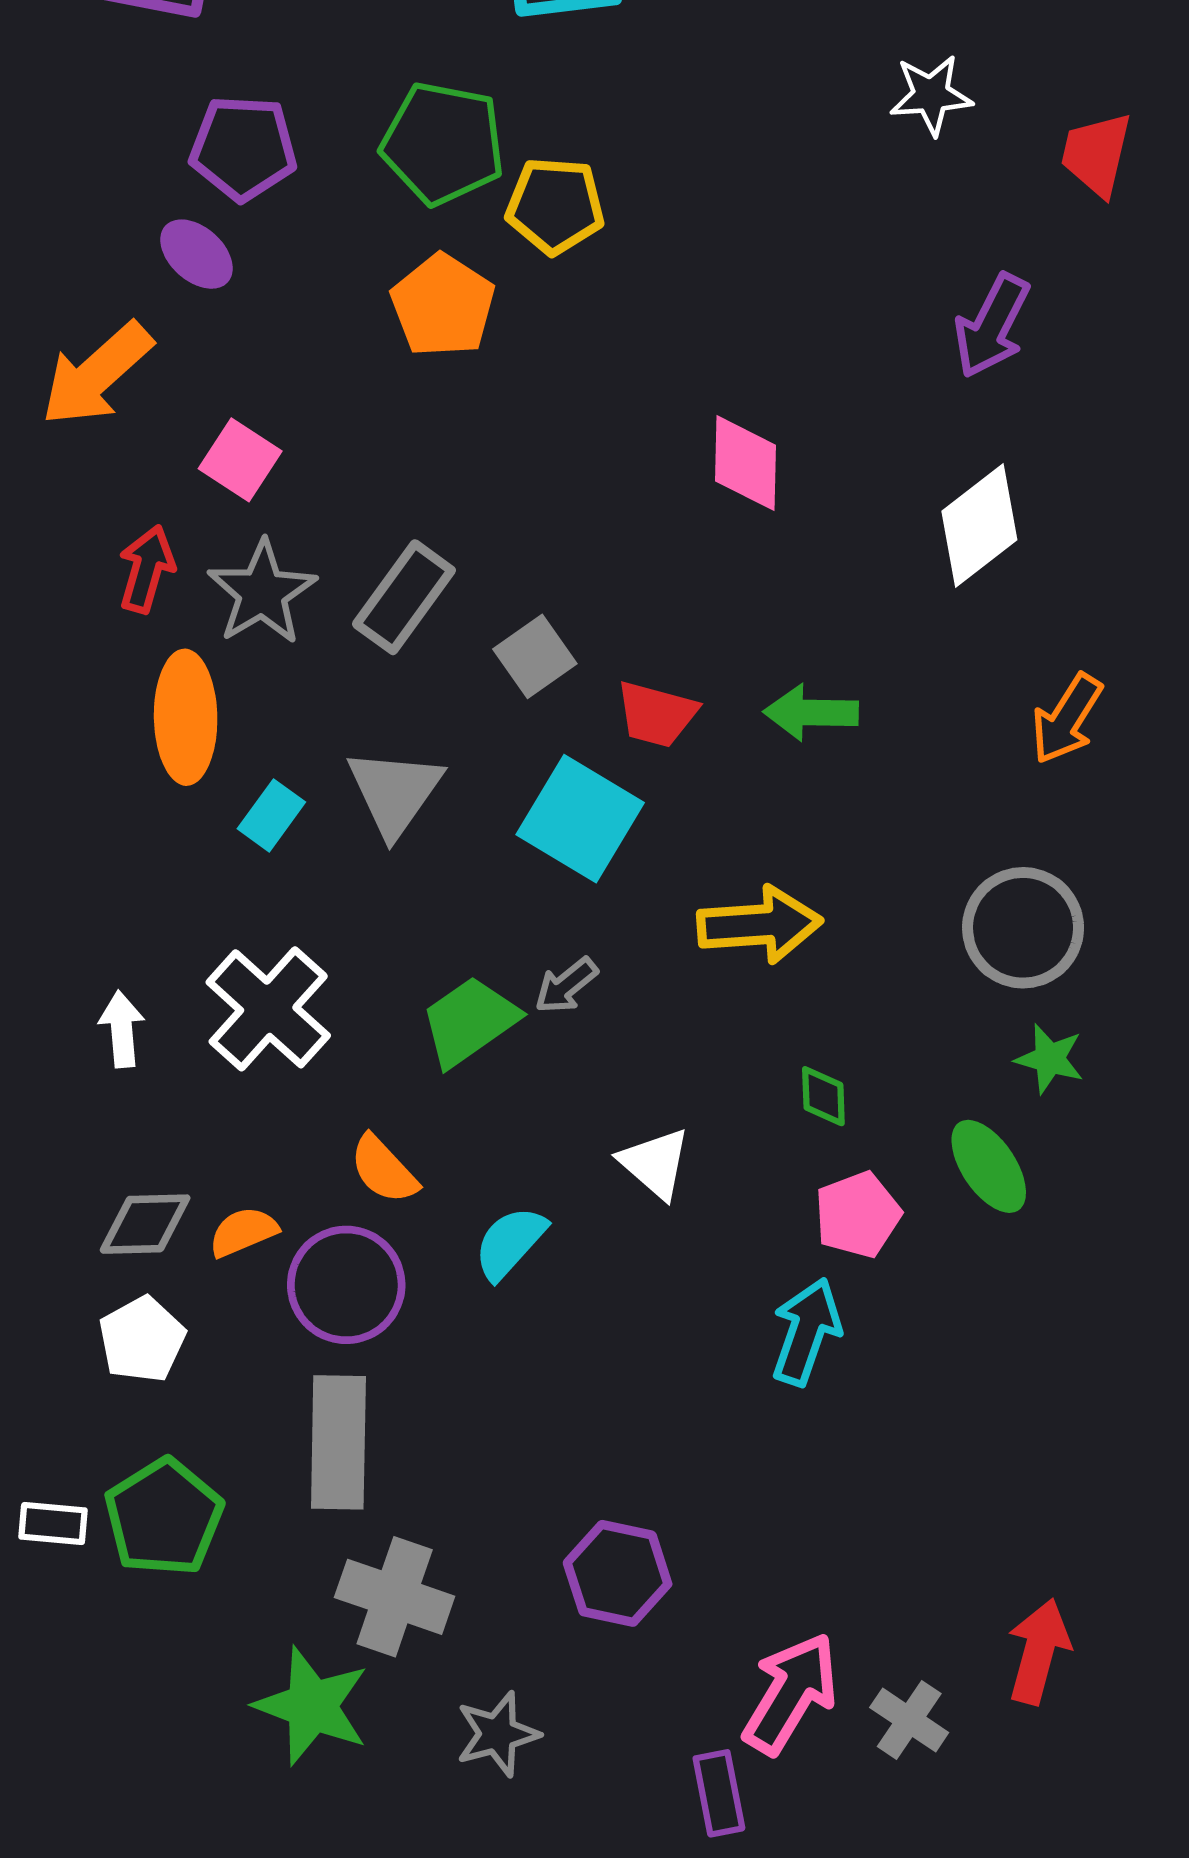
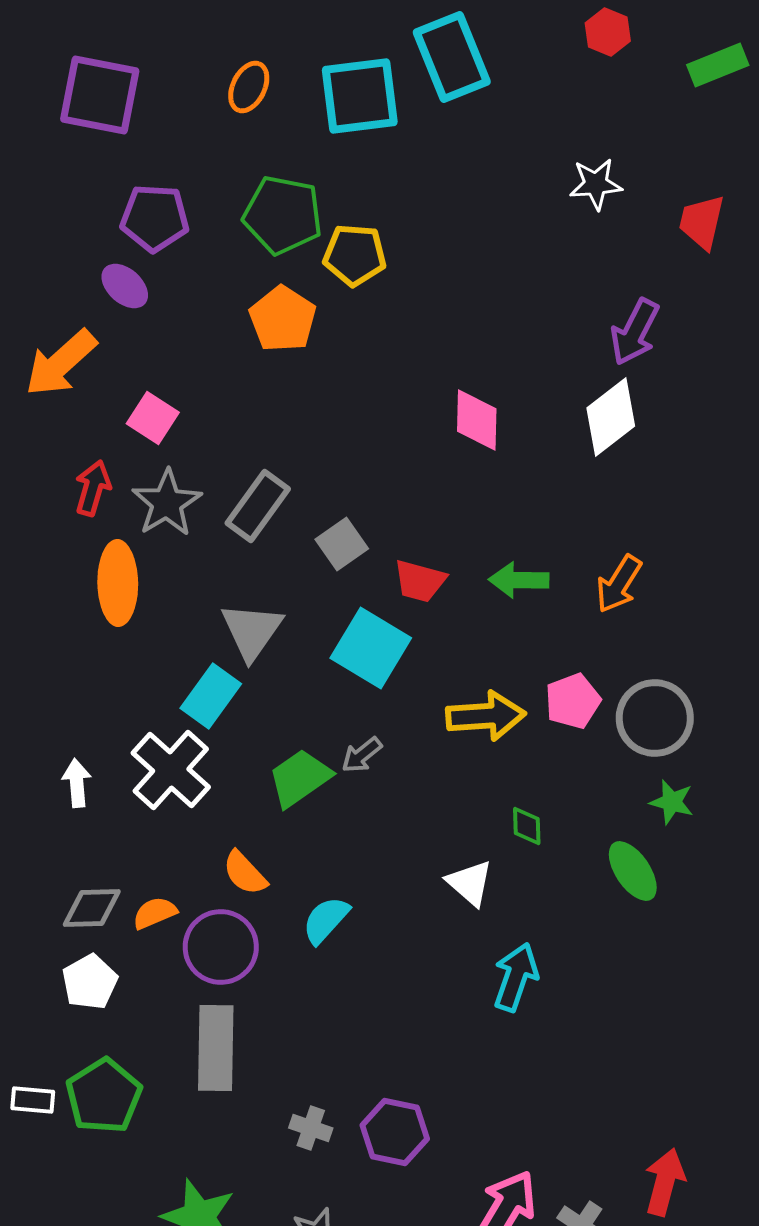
white diamond: (979, 525) -> (611, 417), moved
orange arrow: (1067, 719) -> (619, 584), moved
cyan rectangle: (271, 815) -> (211, 696), moved, size x1.4
white triangle: (655, 1163) -> (470, 883), moved
pink pentagon: (858, 1215) -> (573, 701), moved
gray cross: (395, 1597) -> (311, 1128), moved, size x0.6

